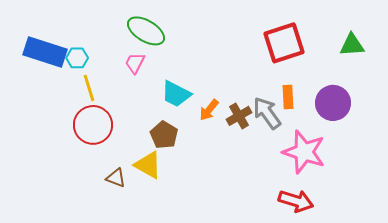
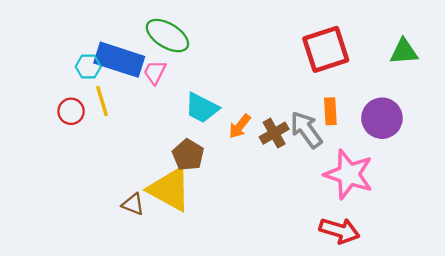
blue rectangle: (45, 52) -> (119, 60), moved
red circle: (93, 125) -> (71, 111), moved, size x0.6
yellow triangle: (148, 165) -> (170, 189), size x1.4

